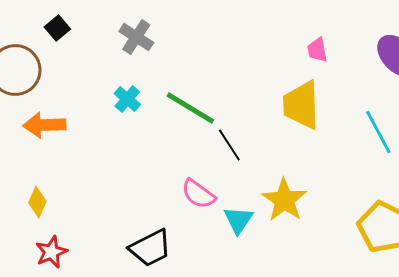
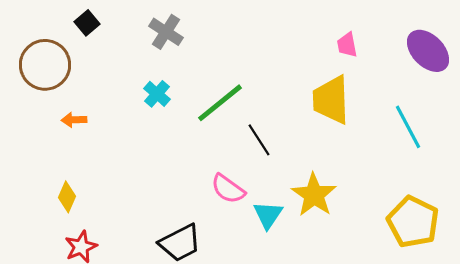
green line: (190, 108) -> (220, 103), turned -70
orange arrow: (44, 125) -> (74, 120), size x0.6

